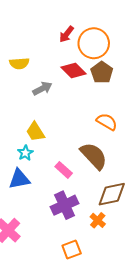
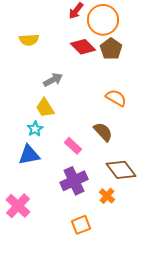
gray arrow: (42, 89) -> (53, 80), moved
brown semicircle: (94, 156) -> (103, 132), size x0.7
brown diamond: (112, 194) -> (121, 170), turned 64

